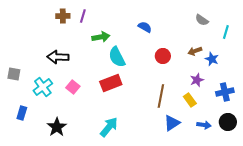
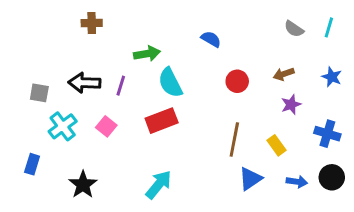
purple line: (83, 16) -> (121, 86), moved
cyan line: (226, 32) -> (329, 27), moved
blue star: (212, 59) -> (332, 77), moved
gray square: (14, 74) -> (39, 93), moved
purple star: (197, 80) -> (291, 105), moved
blue cross: (225, 92) -> (327, 134), turned 30

